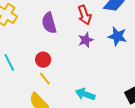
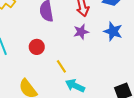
yellow line: (45, 79) -> (61, 66), moved

